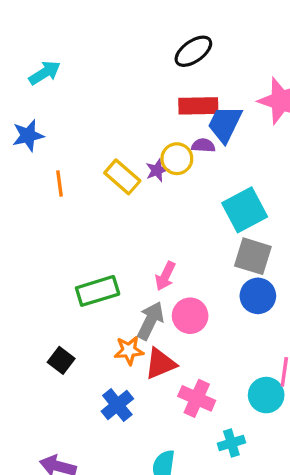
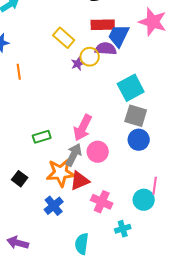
purple semicircle: (203, 145) -> (106, 49), size x1.5
yellow rectangle: (122, 177) -> (64, 38), moved
pink arrow: (165, 276) -> (83, 128), size x1.5
green rectangle: (98, 291) -> (42, 137), size x0.7
orange star: (129, 350) -> (61, 173), size x1.6

